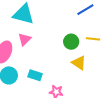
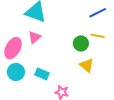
yellow line: (93, 39) -> (98, 36), moved

